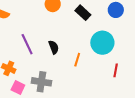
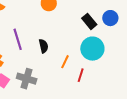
black rectangle: (83, 13) -> (89, 21), moved
red line: (116, 70) -> (81, 75), moved

